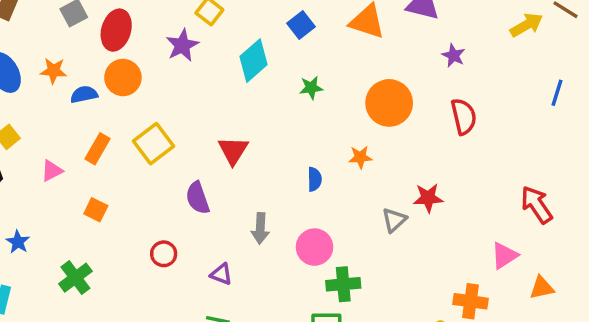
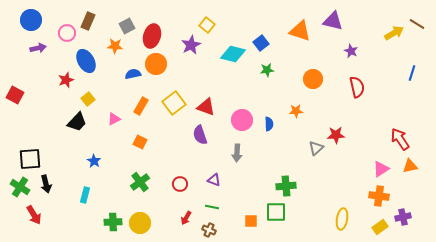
blue square: (301, 25) -> (261, 43), moved
cyan diamond: (253, 61) -> (233, 54), turned 55
orange star: (53, 71) -> (115, 46), moved
orange circle: (389, 103) -> (313, 79), size x0.7
red triangle: (233, 150) -> (206, 107), moved, turned -42
pink circle: (315, 247) -> (242, 120), moved
red circle: (164, 254) -> (180, 184), moved
green cross: (75, 278) -> (140, 182), moved
orange triangle: (542, 288) -> (410, 166), moved
orange cross: (470, 301) -> (379, 196), moved

